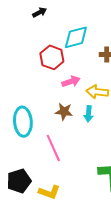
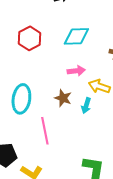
cyan diamond: (76, 37) -> (76, 36), moved
red hexagon: (52, 57) -> (30, 38), moved

